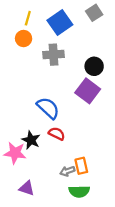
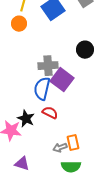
gray cross: (53, 55) -> (48, 66), moved
purple square: (88, 91) -> (62, 80), moved
blue semicircle: (48, 108) -> (42, 89), turned -120

